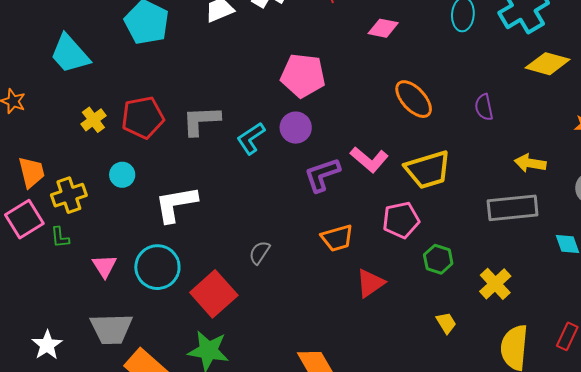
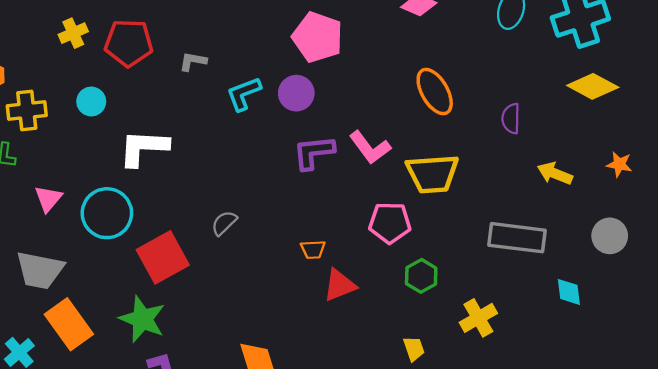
gray L-shape: (201, 121) -> (193, 61), size x0.6
yellow arrow: (530, 163) -> (555, 173), moved
orange trapezoid: (337, 238) -> (313, 250), moved, size x0.7

